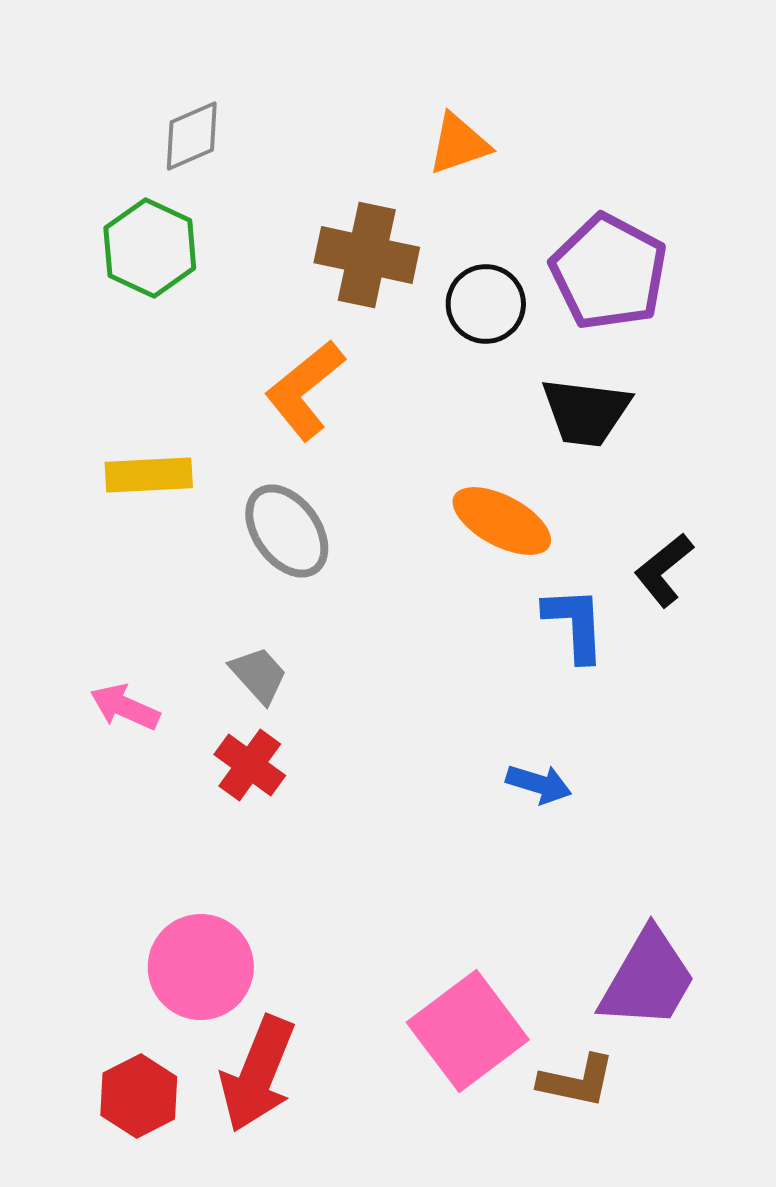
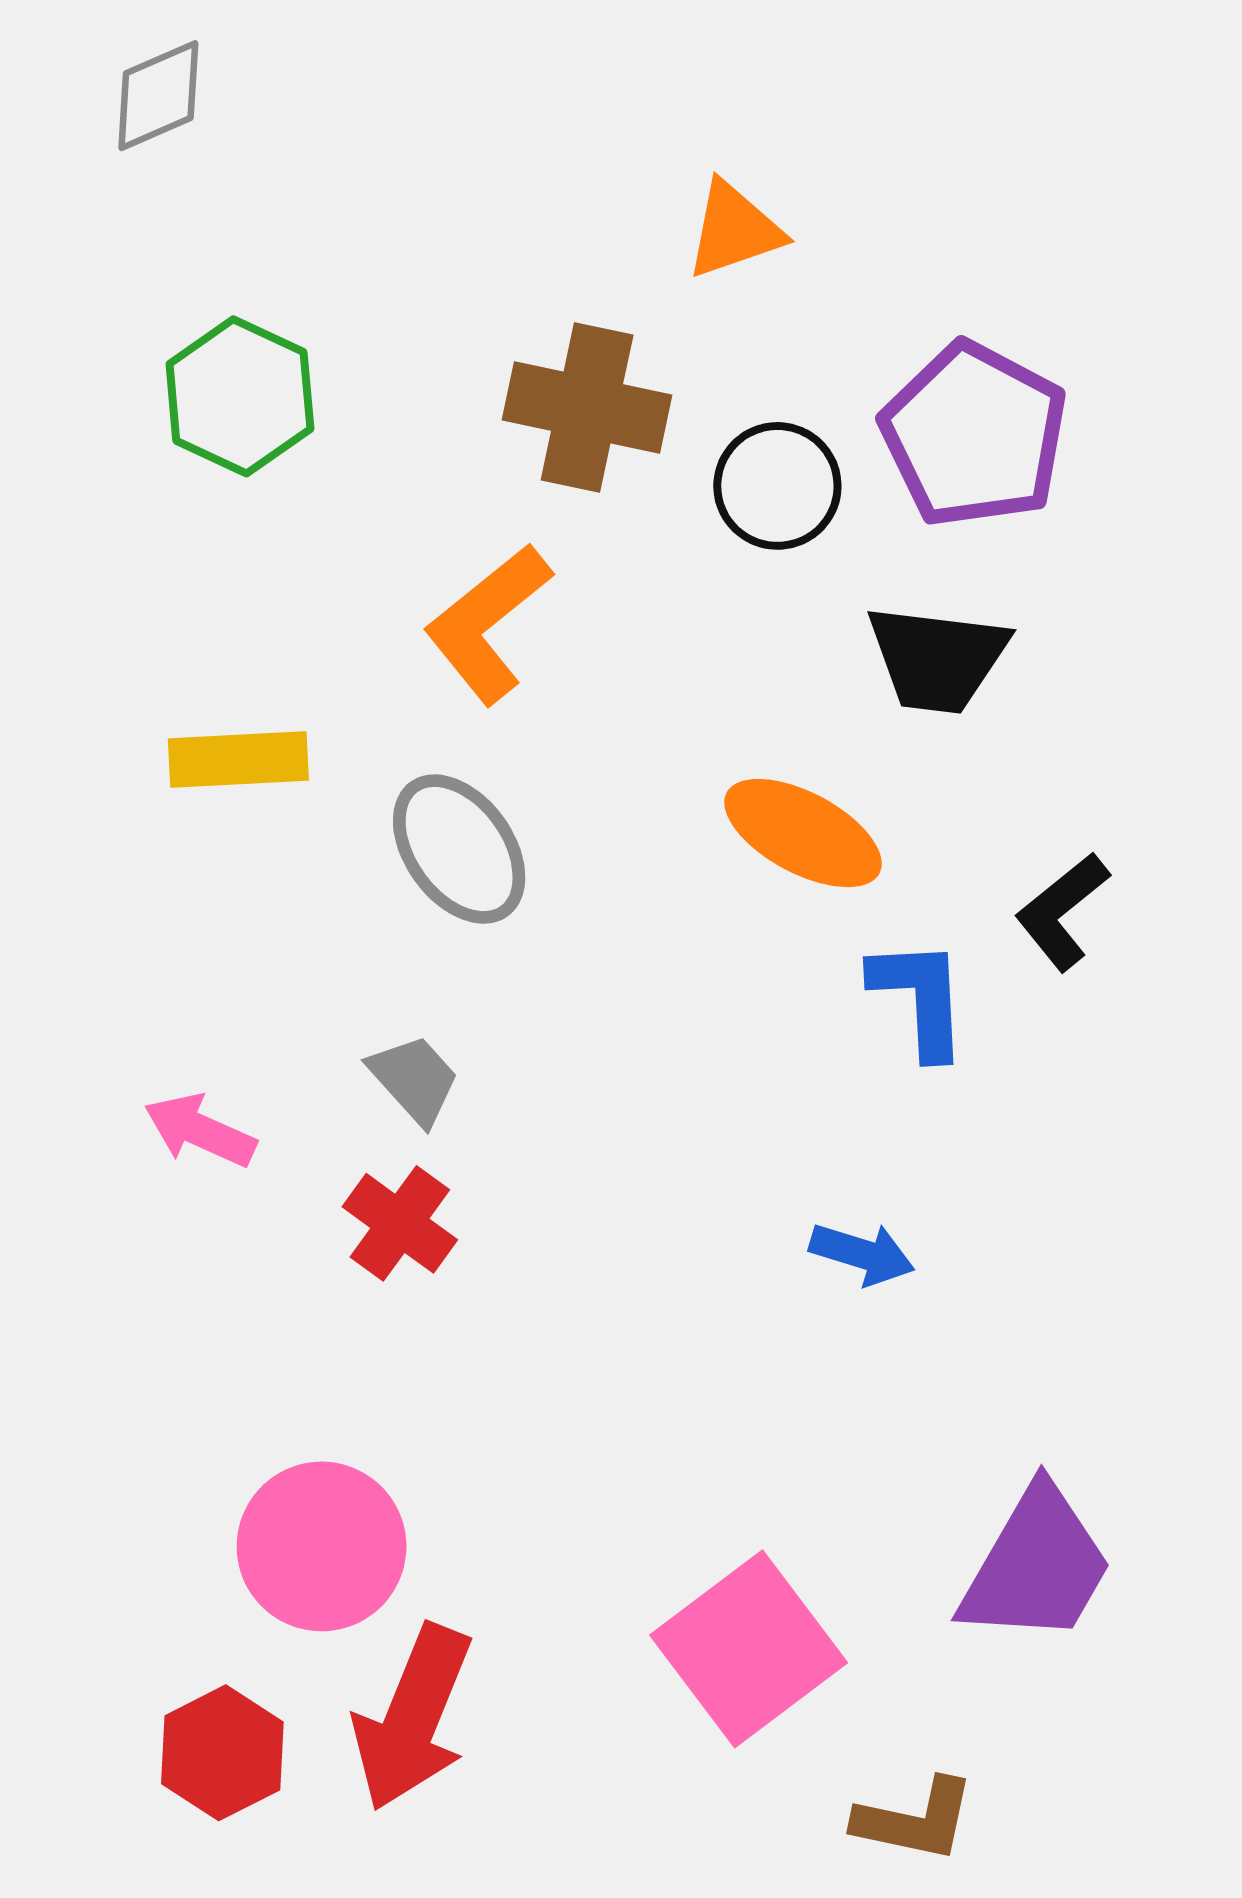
gray diamond: (192, 136) -> (158, 96), moved
brown L-shape: (577, 1081) -> (915, 1820), moved

